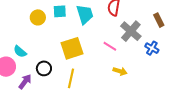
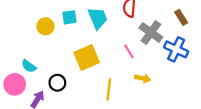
pink line: (110, 46) -> (129, 51), turned 32
blue cross: (152, 48) -> (176, 49), size x1.5
yellow line: (71, 78) -> (109, 89), moved

